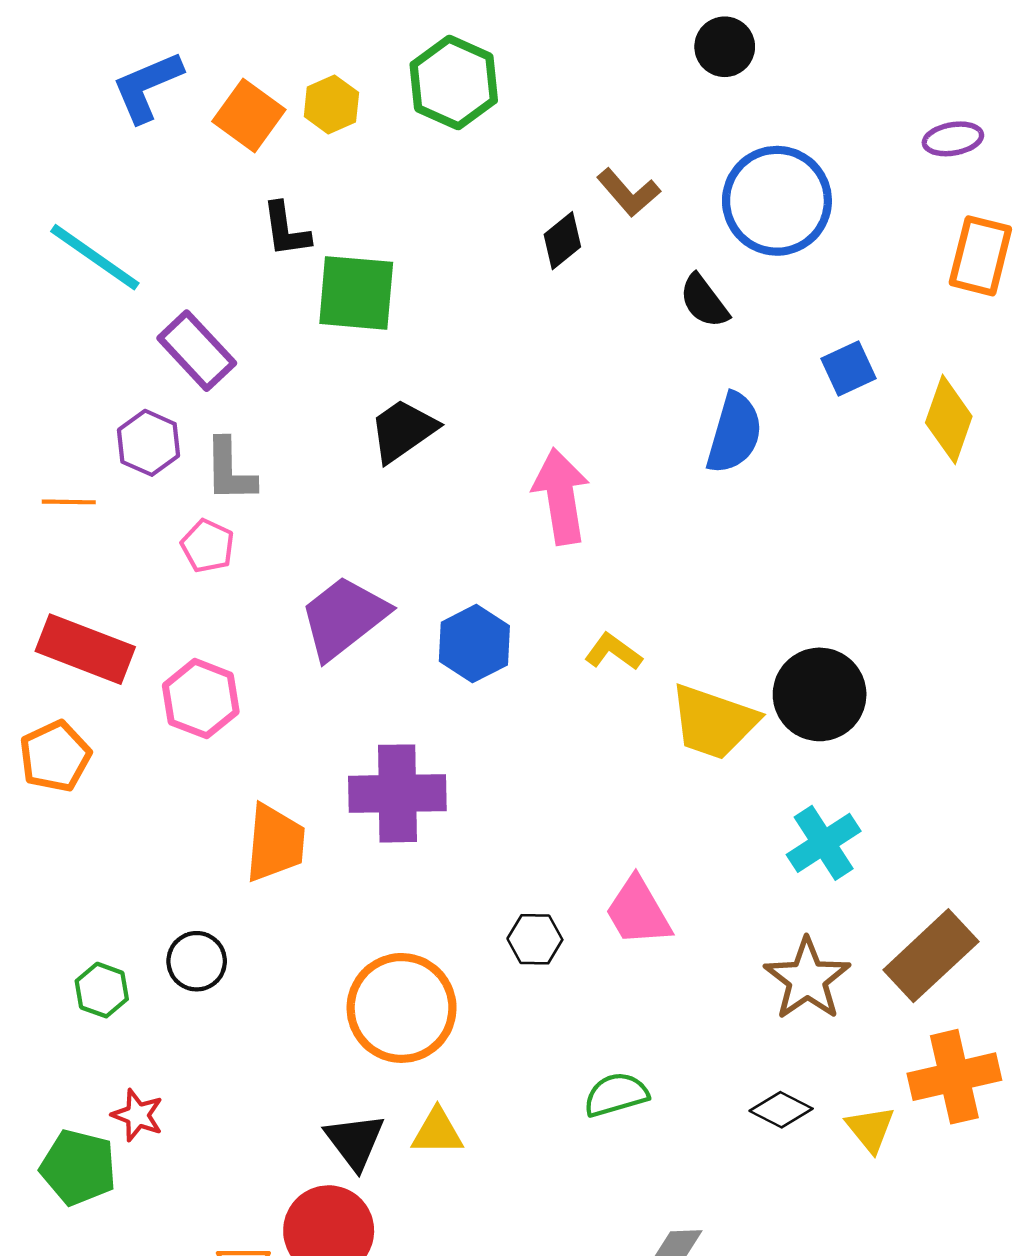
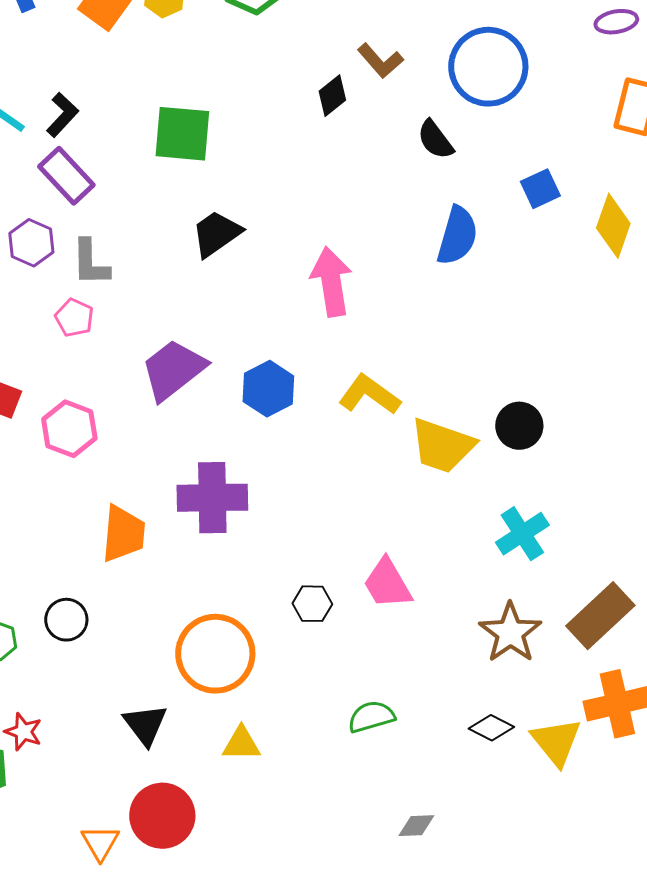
black L-shape: (286, 230) -> (62, 115), moved, turned -129
yellow L-shape: (613, 652) -> (369, 395), size x1.5
black circle: (820, 694) -> (519, 426), size x0.7
yellow triangle: (870, 1129) -> (556, 742), size x1.4
black triangle: (355, 1141) -> (145, 725), moved

